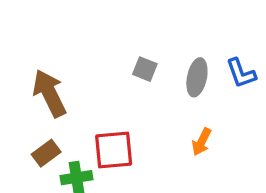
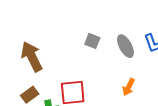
gray ellipse: (197, 77) -> (125, 46), turned -40

